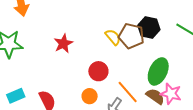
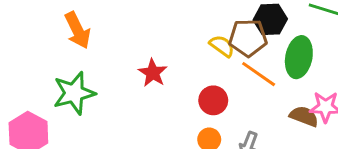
green ellipse: (158, 71) -> (299, 57), moved
orange line: (128, 92) -> (259, 74), moved

